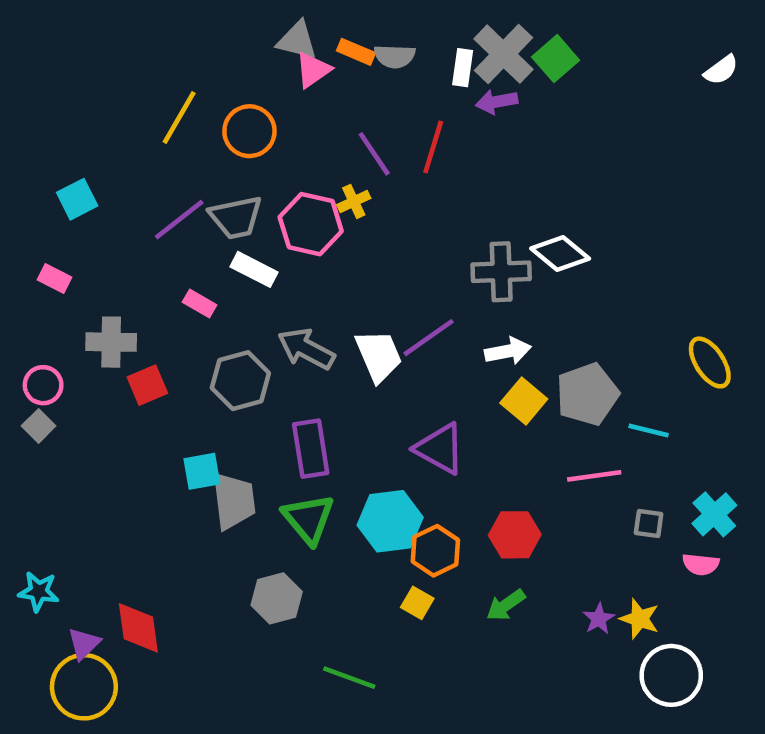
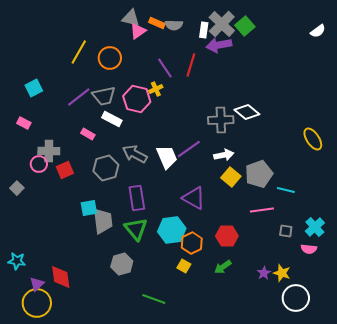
purple arrow: (497, 102) -> (219, 45), size x1.4
yellow ellipse: (710, 362) -> (313, 139), moved
pink circle: (43, 385) -> (39, 164), moved

